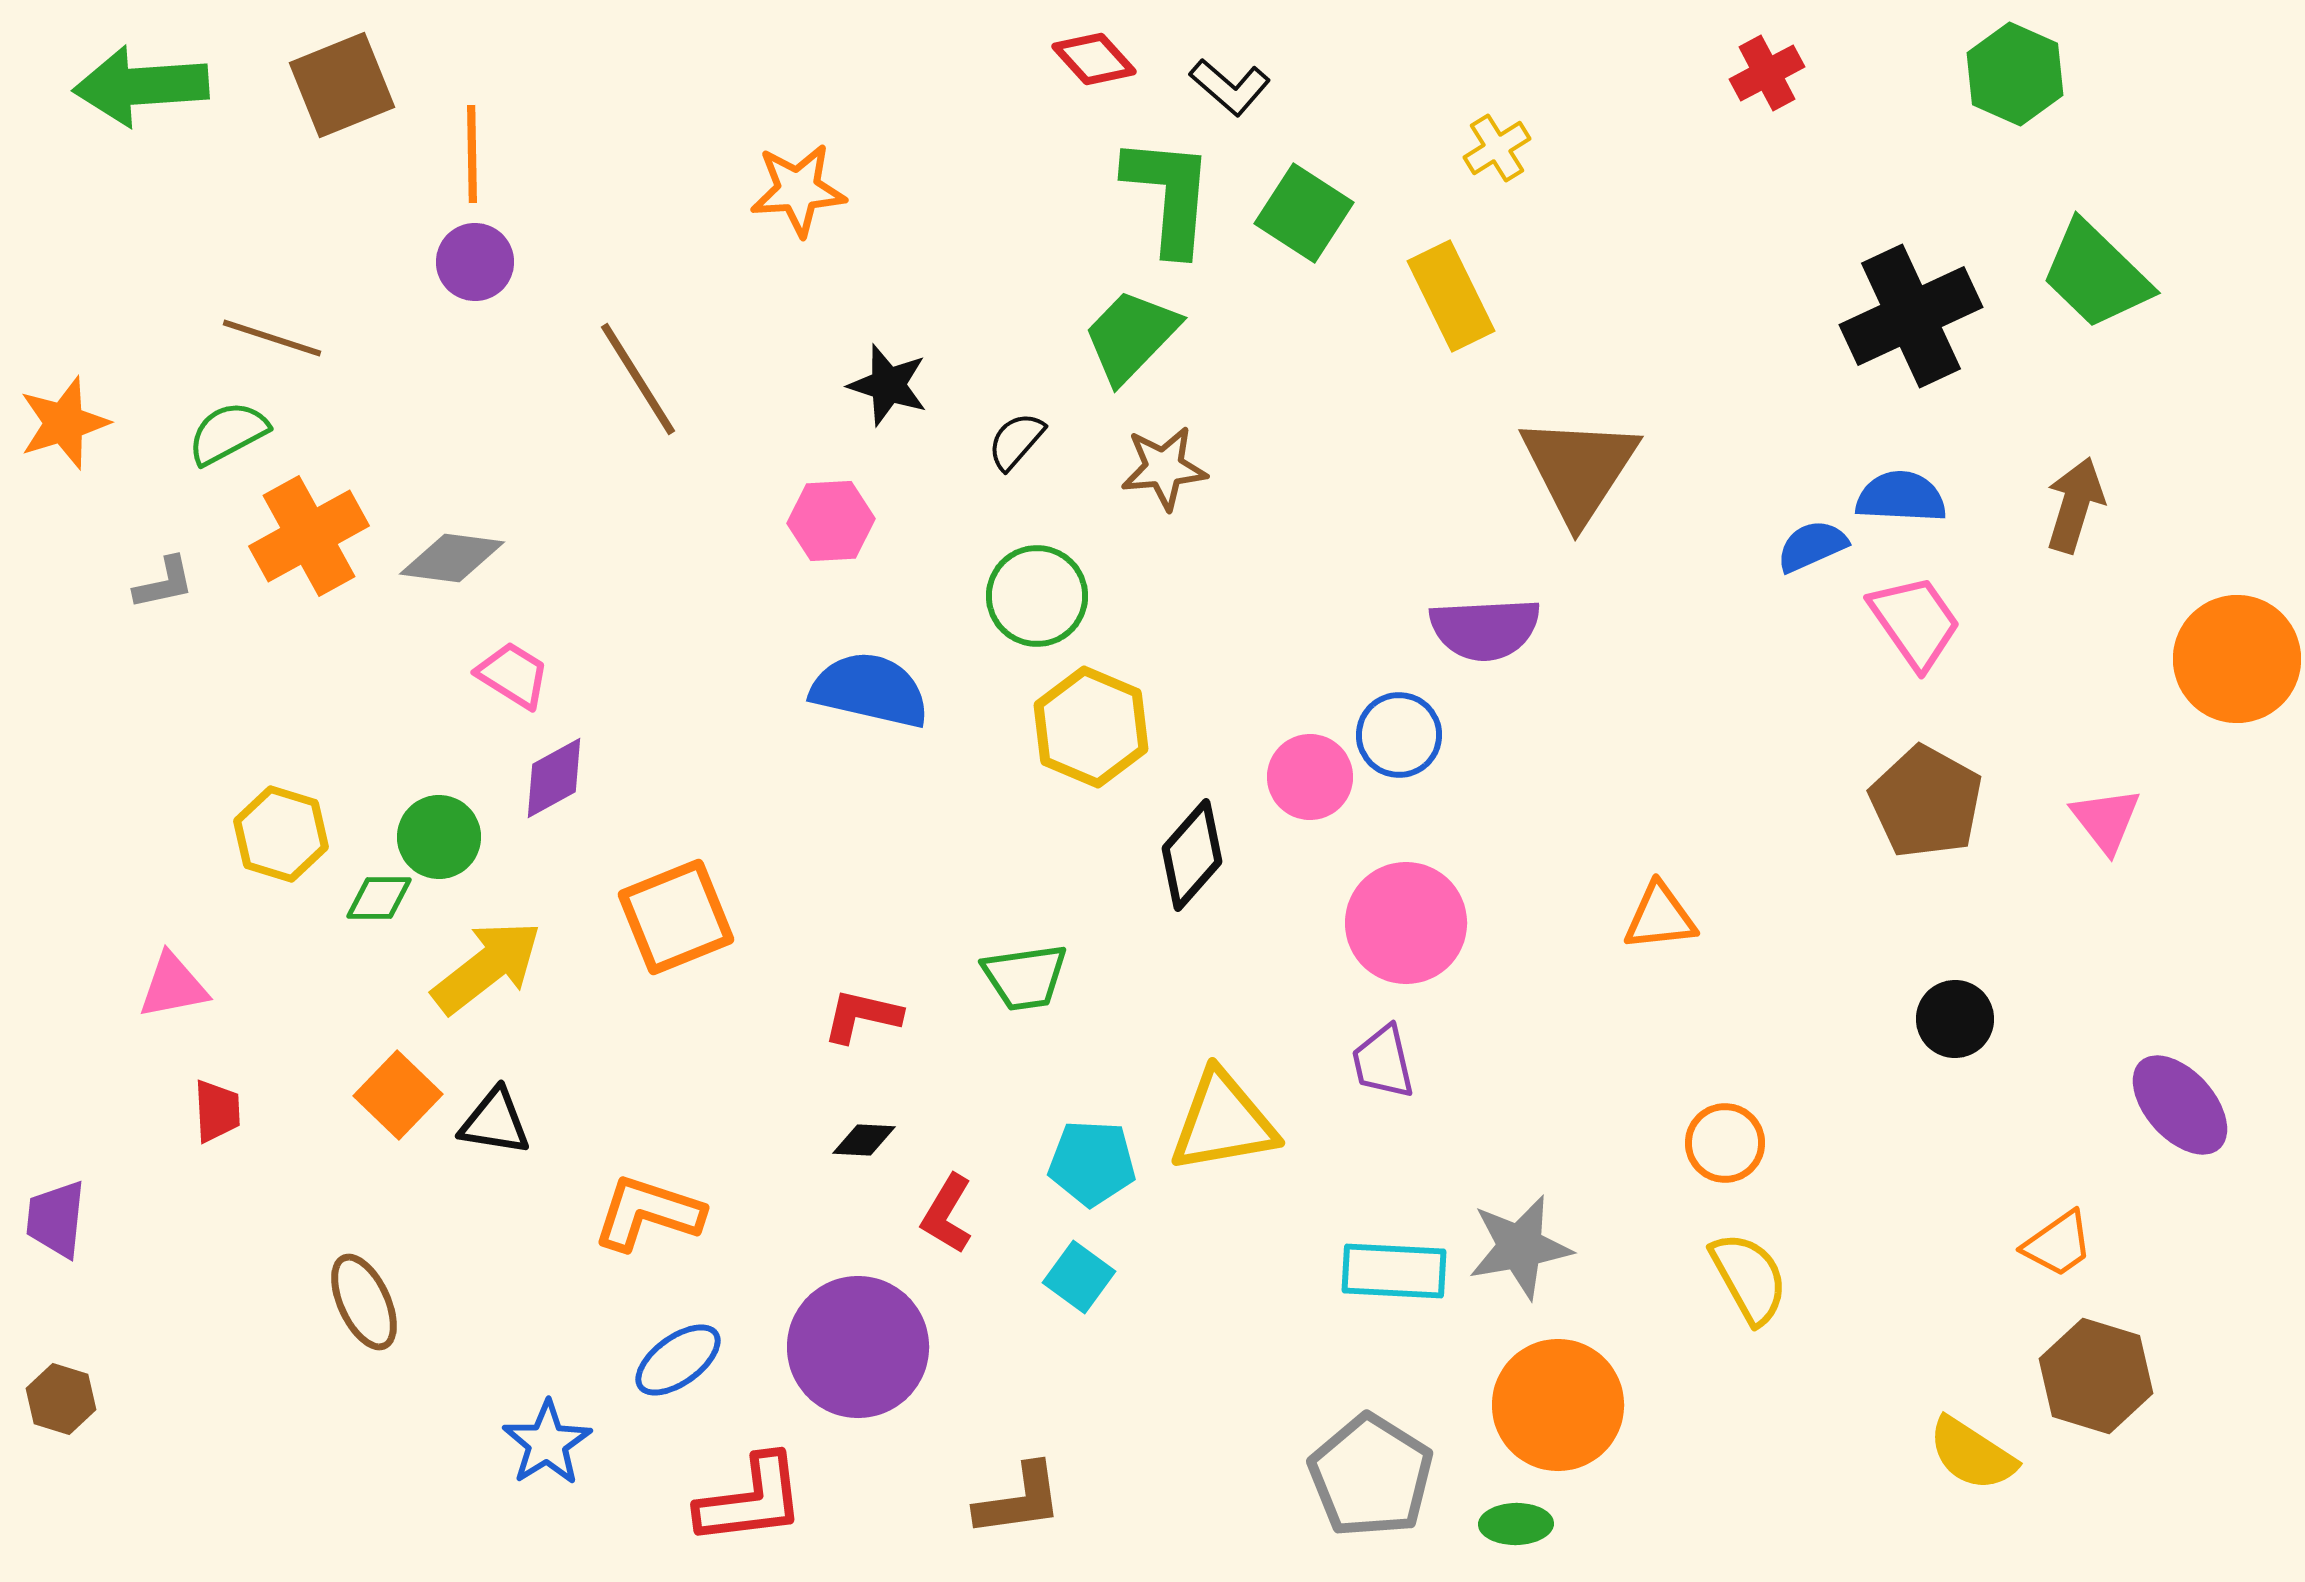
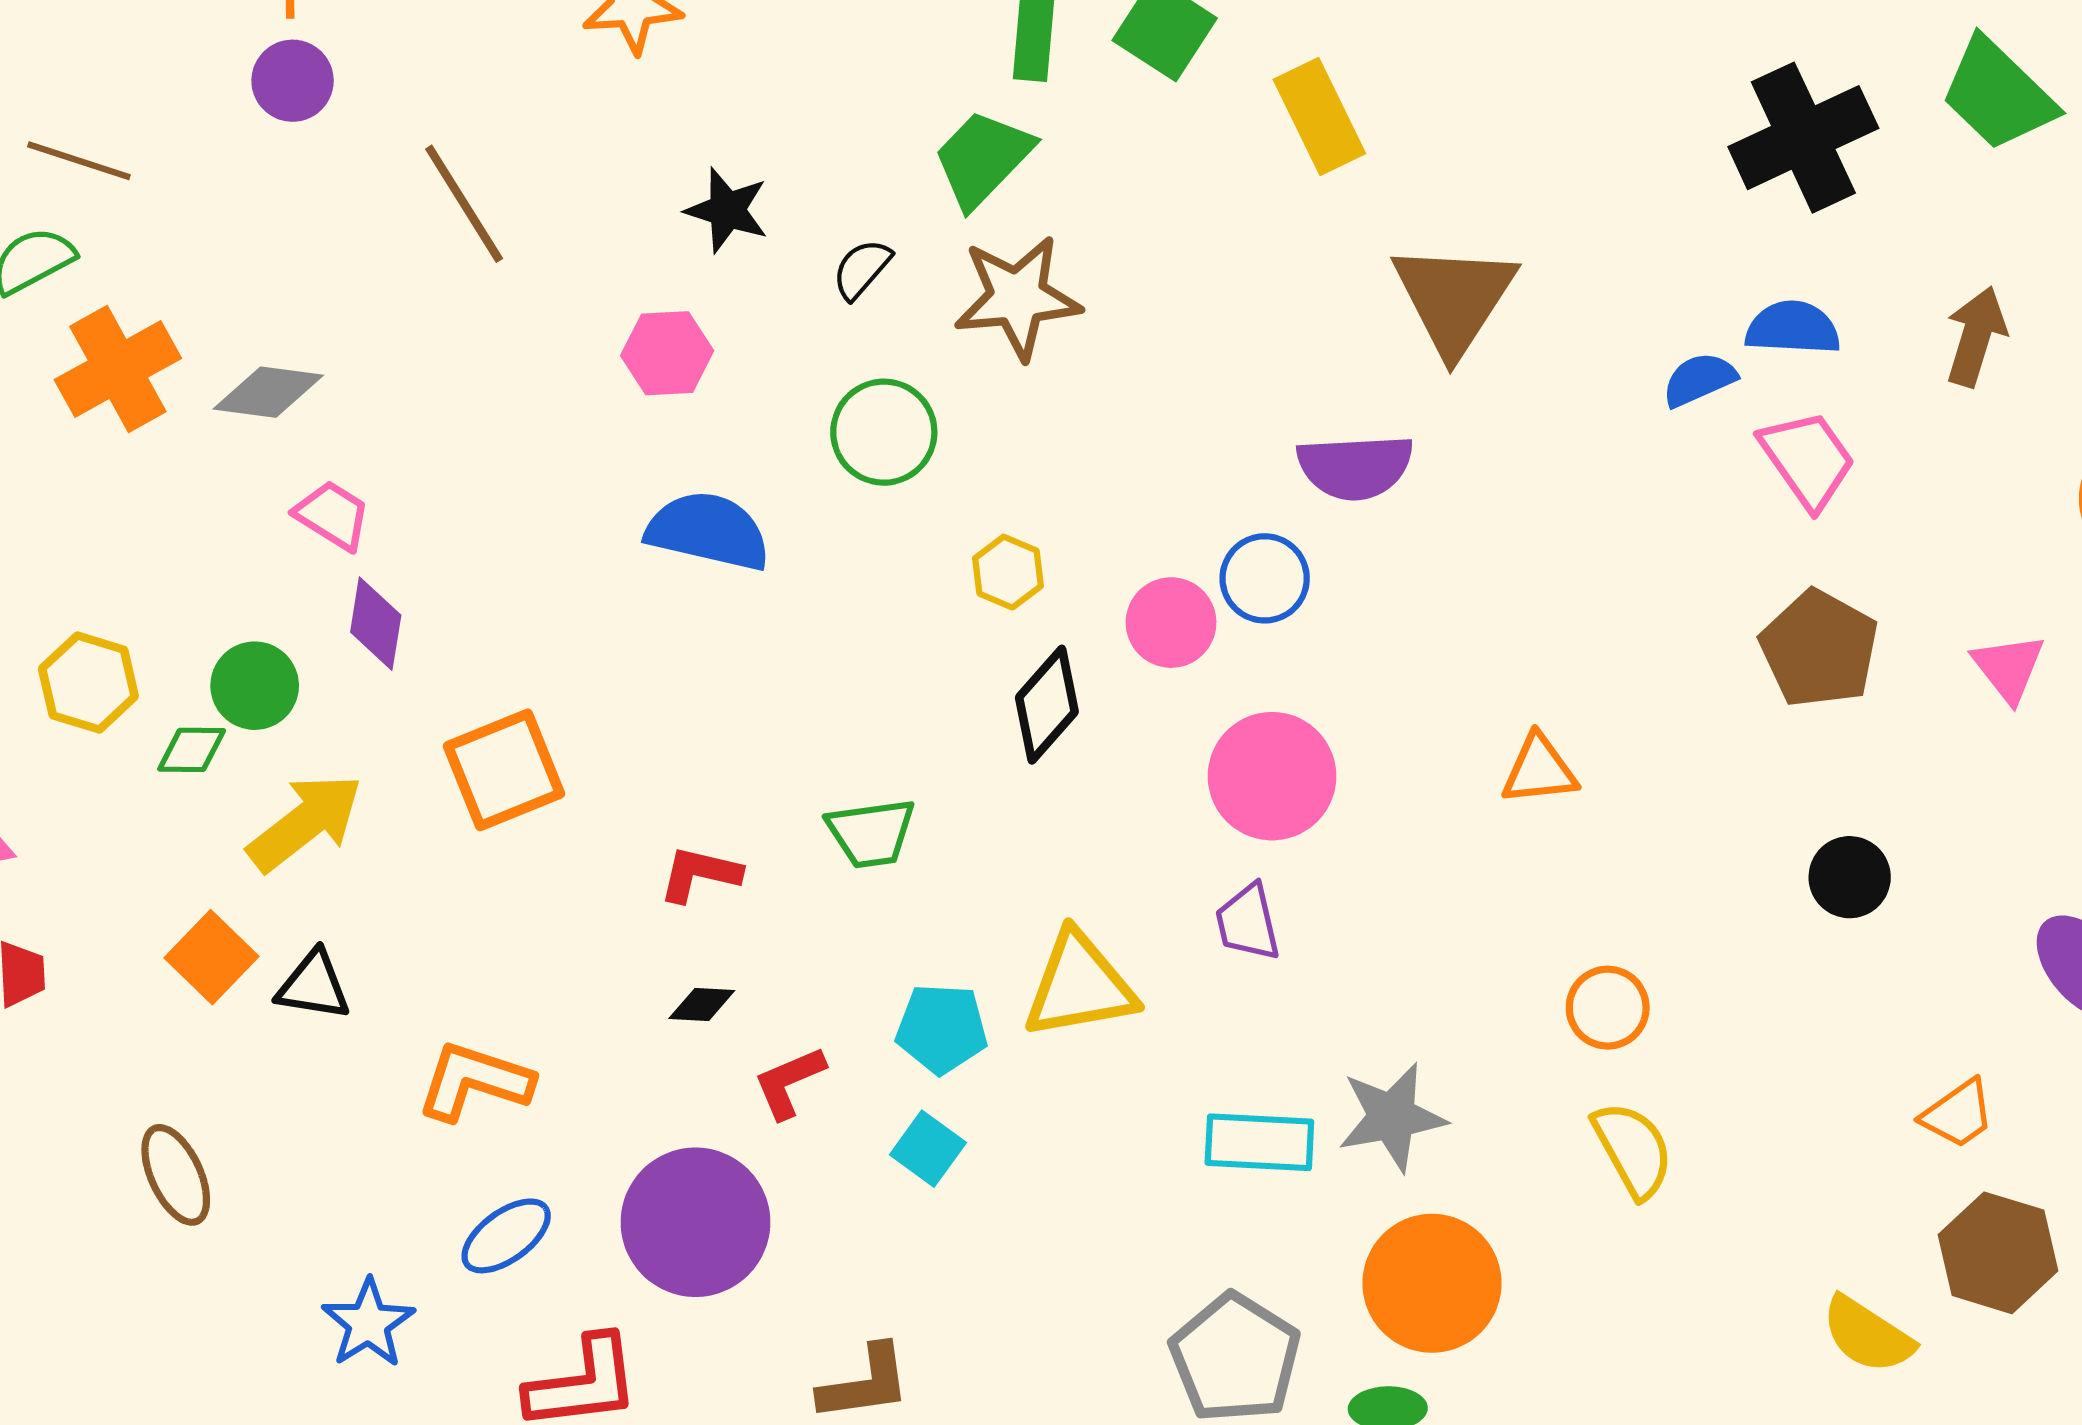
brown star: (1164, 468) -> (1017, 297), size x1.4
yellow hexagon: (1091, 727) -> (1008, 572), moved, size x0.6
purple diamond: (554, 778) -> (376, 624), turned -52
red L-shape: (947, 1214) -> (789, 1082), turned 36

